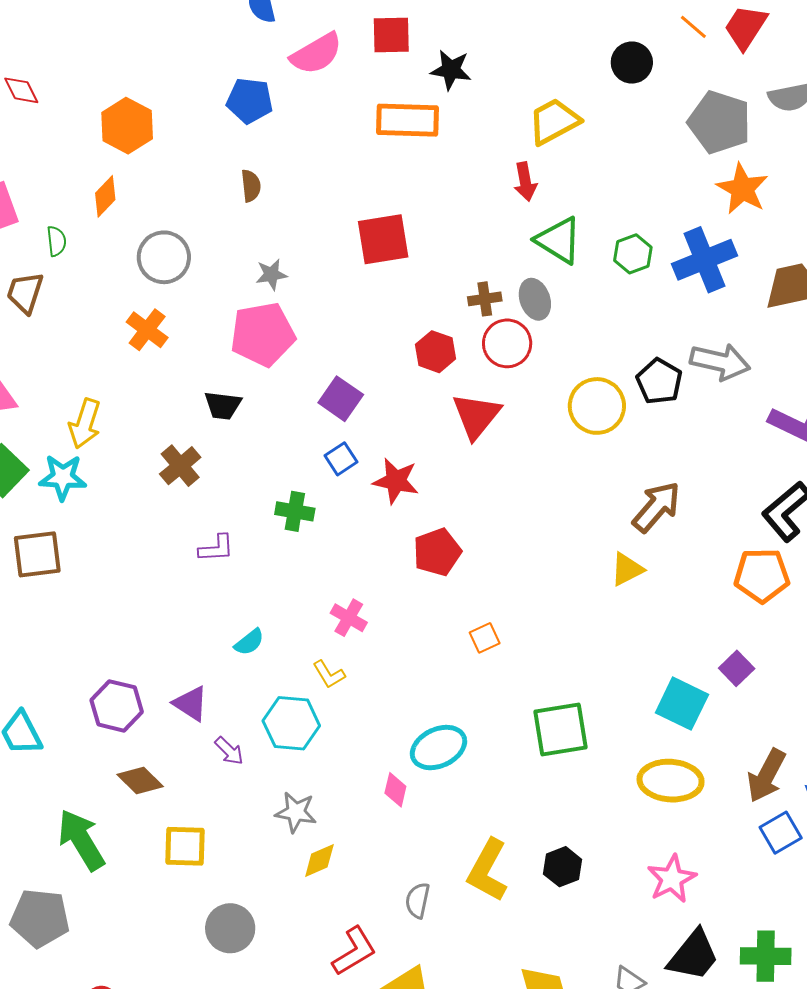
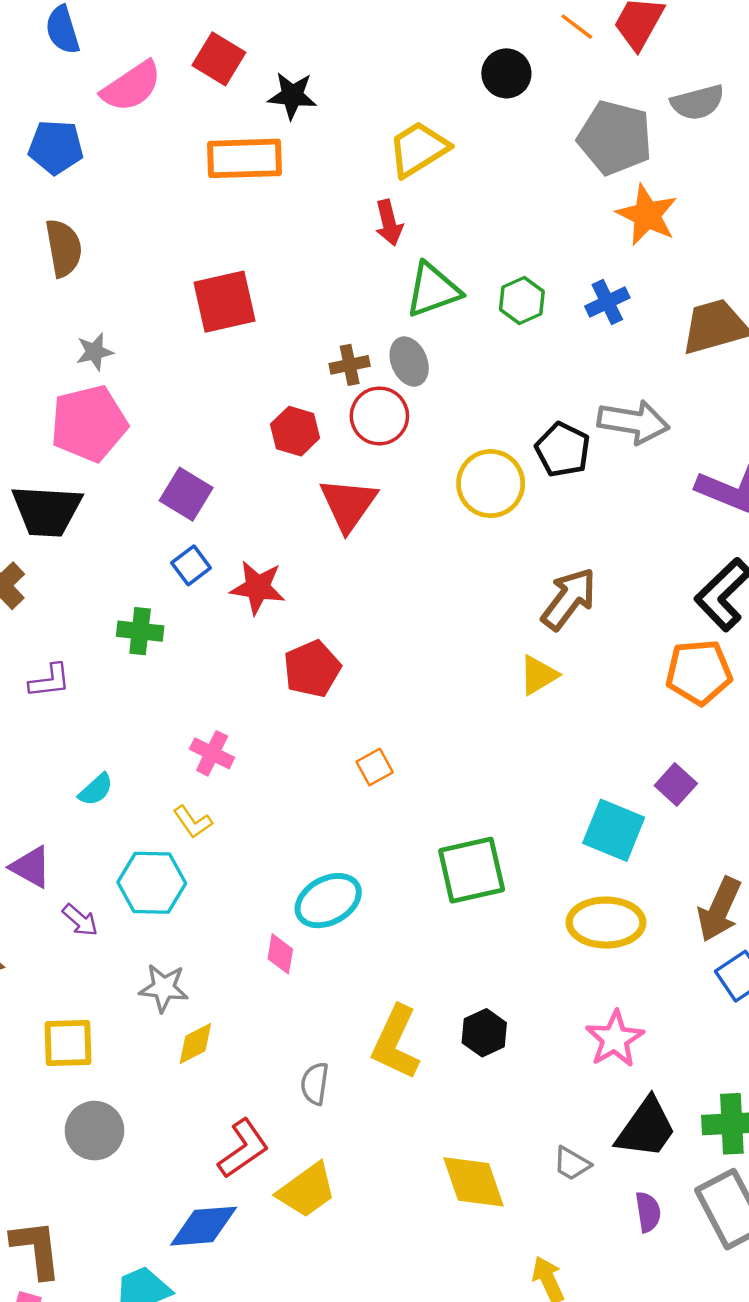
red square: (391, 35) -> (219, 59), turned 36
brown semicircle: (251, 186) -> (64, 248), size x1.5
green triangle: (559, 240) -> (433, 290), turned -48
blue cross: (704, 260) -> (607, 302), size x0.6
black trapezoid: (223, 405) -> (47, 511), size x1.6
yellow square: (185, 846) -> (68, 1043), moved

